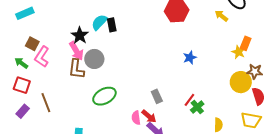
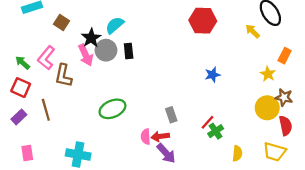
black rectangle: (112, 25) -> (129, 51), moved
orange rectangle: (246, 43) -> (285, 56), moved
brown square: (32, 44) -> (62, 23), moved
gray circle: (94, 59) -> (106, 50), moved
brown L-shape: (76, 69) -> (63, 76), moved
red arrow: (149, 116) -> (160, 136), turned 126

